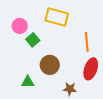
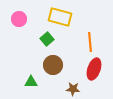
pink circle: (20, 26) -> (19, 19), moved
green square: (33, 40) -> (47, 39), moved

